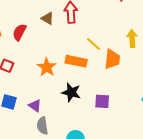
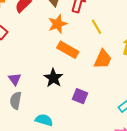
yellow line: (93, 44) -> (97, 27), moved
orange star: (47, 67) -> (58, 24), moved

